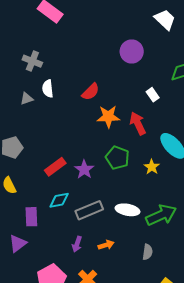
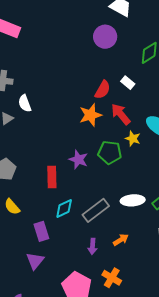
purple circle: (132, 51) -> (105, 37), moved
red semicircle: (91, 92) -> (103, 90), moved
red rectangle: (55, 167) -> (52, 177), turned -40
yellow star: (152, 167) -> (133, 139), moved
purple star: (84, 169) -> (78, 160), moved

